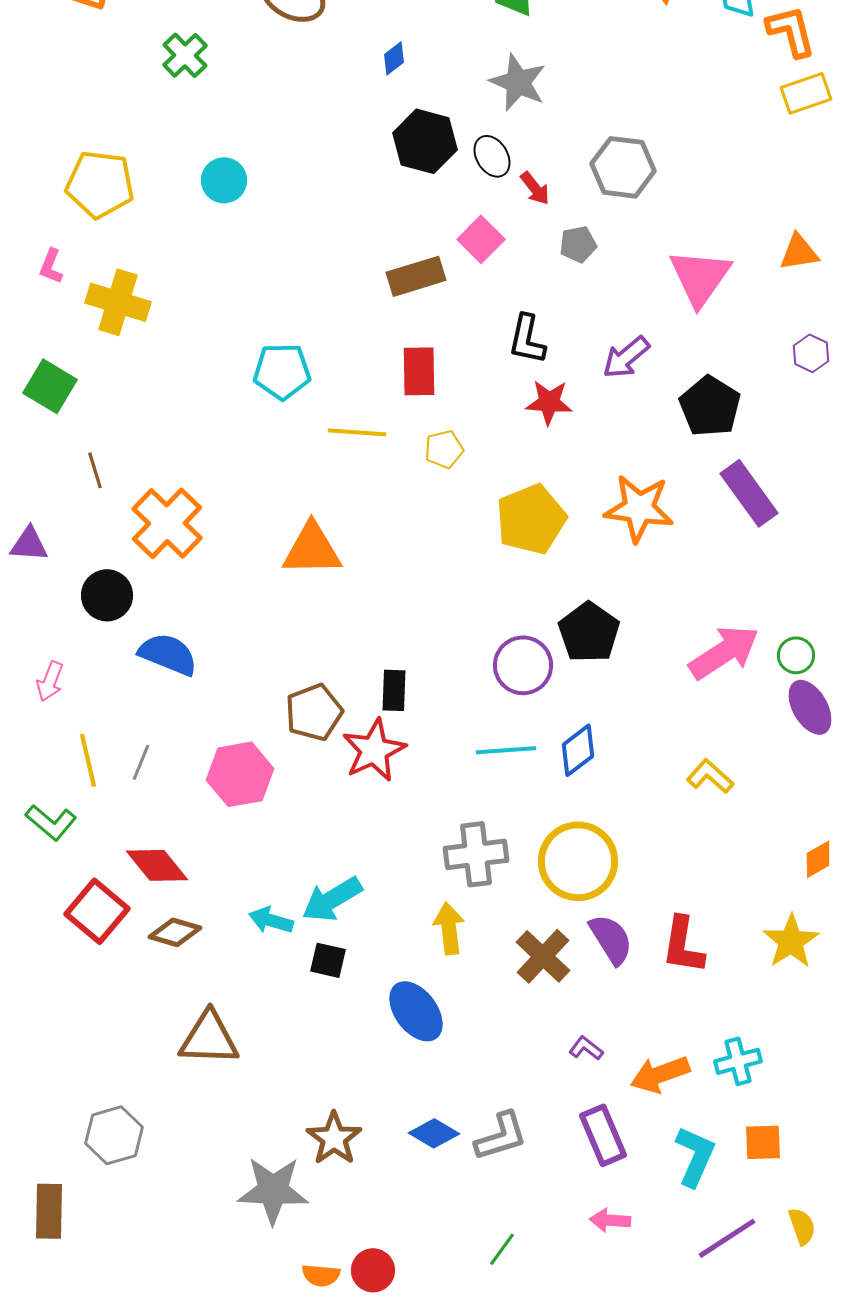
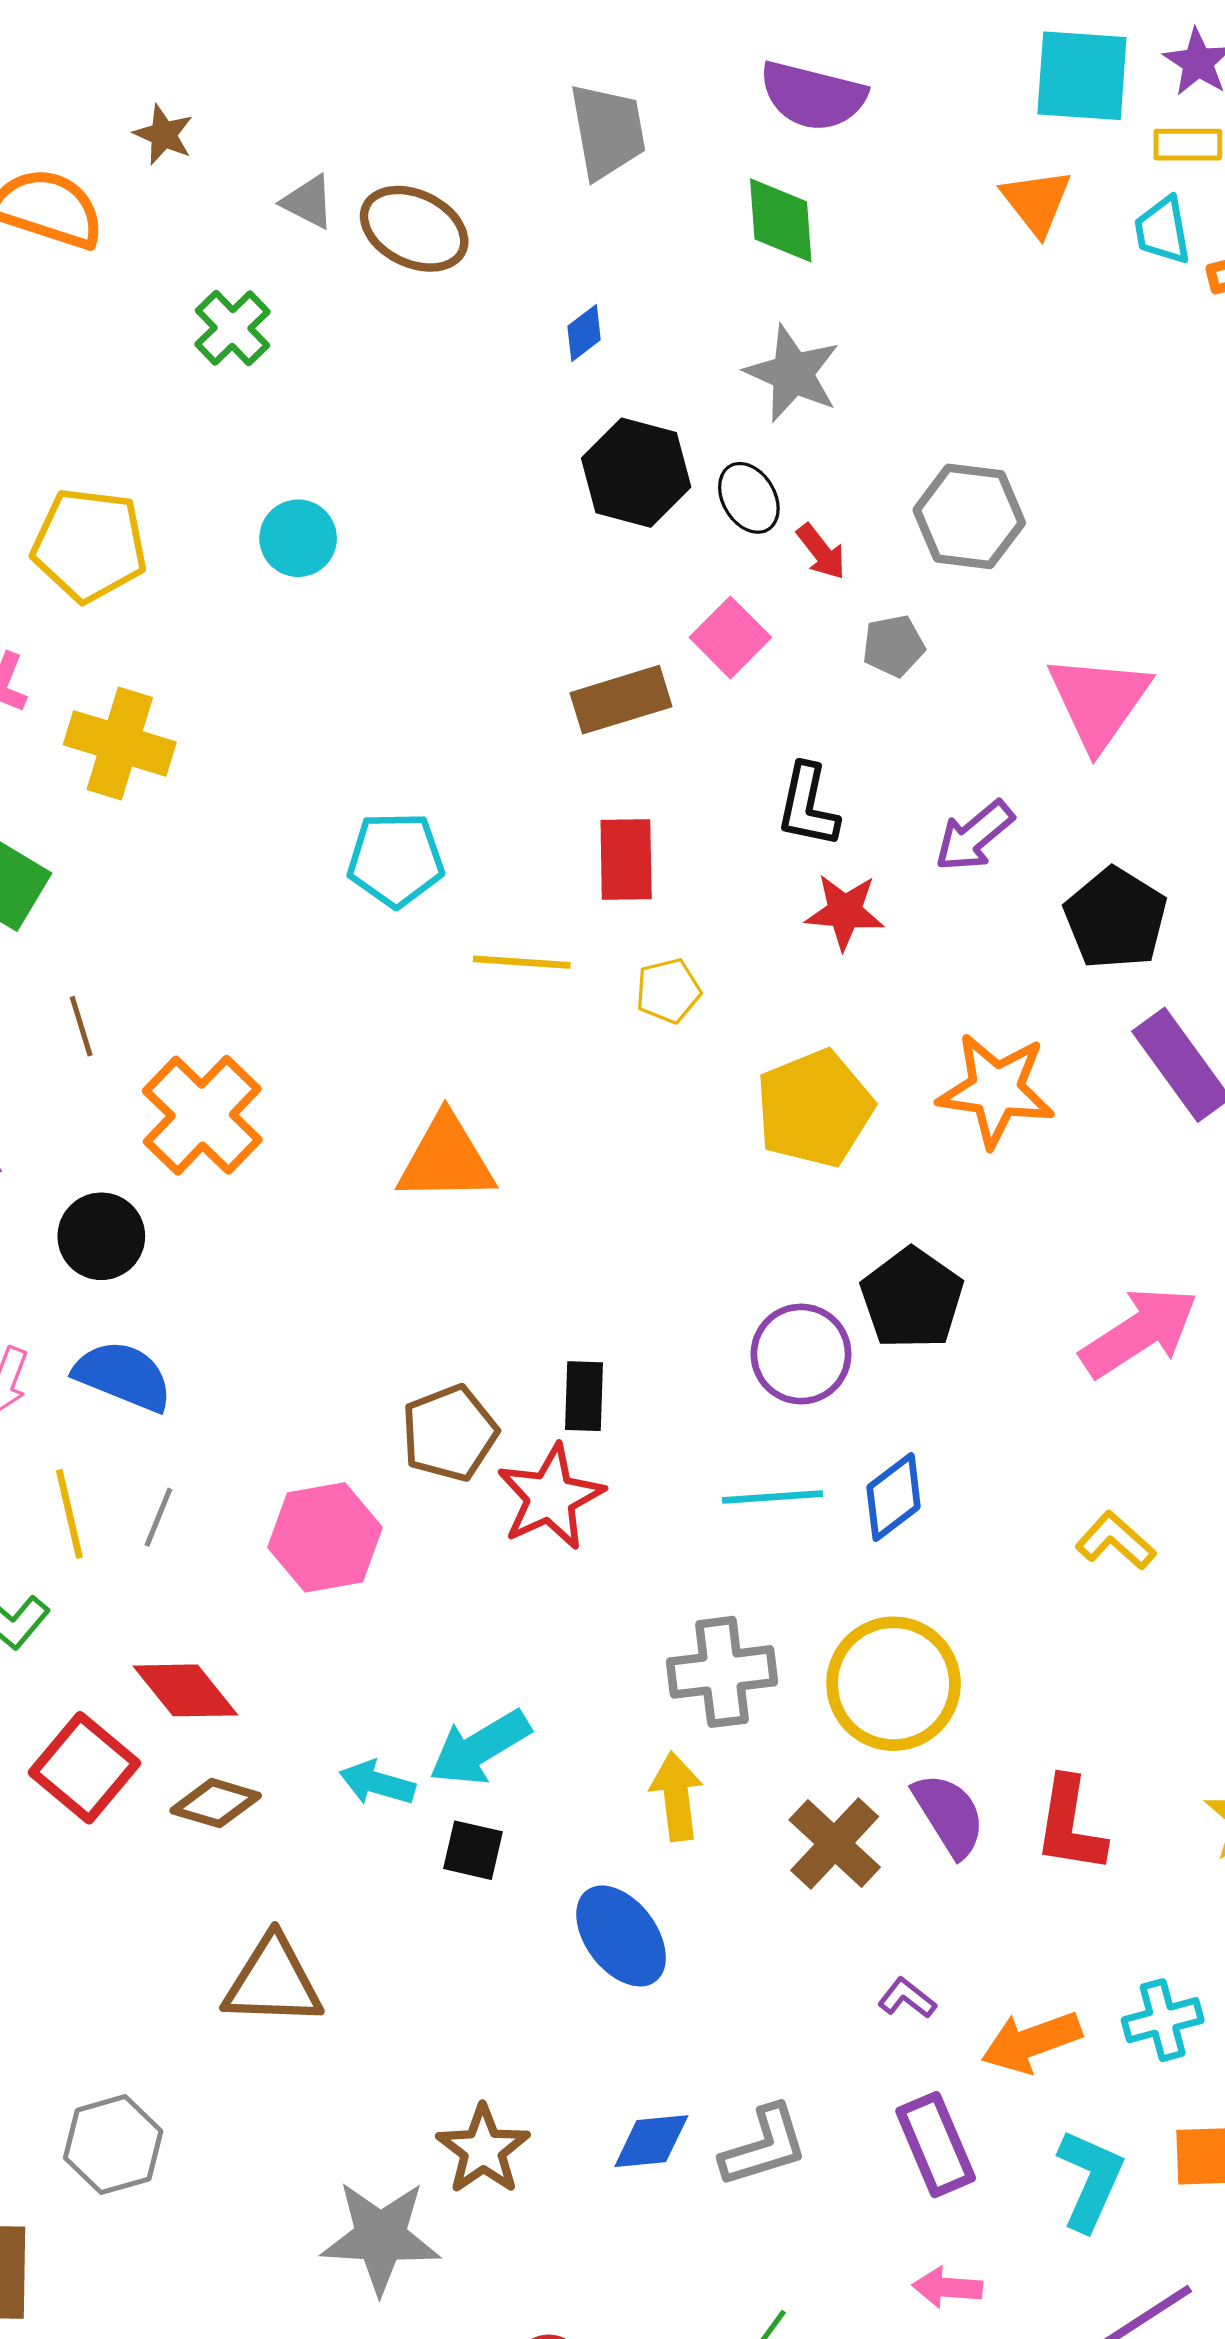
blue semicircle: (168, 654) -> (123, 1376), moved
blue diamond: (434, 1133) -> (651, 2141), turned -36

